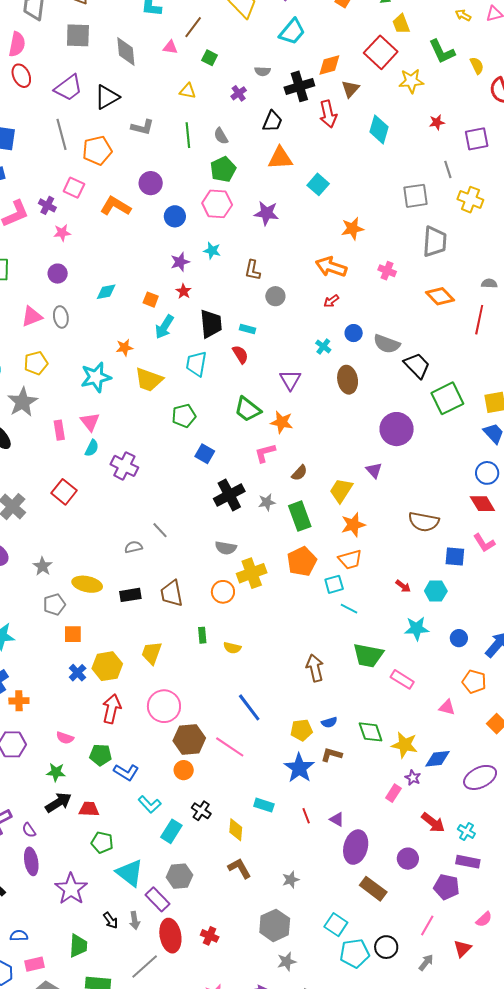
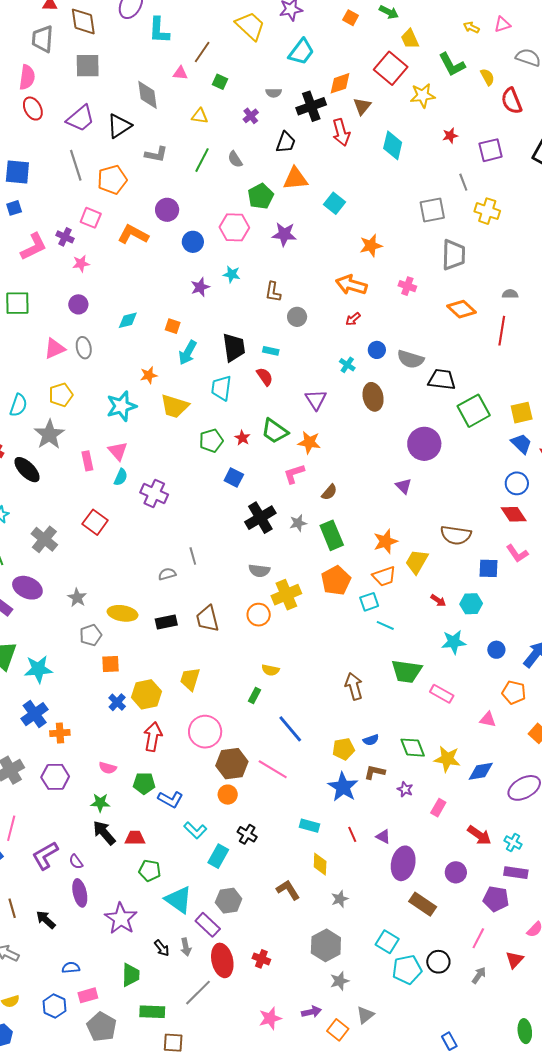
gray diamond: (126, 52) -> (147, 95), moved
green line: (188, 135) -> (202, 160), turned 35
green pentagon: (223, 169) -> (261, 196), moved
red star: (184, 291) -> (242, 438), moved
black trapezoid: (417, 366) -> (442, 379), turned -36
yellow trapezoid: (341, 491) -> (417, 562), moved
gray line: (160, 530) -> (193, 556), turned 30
green rectangle: (202, 635) -> (254, 695), moved, turned 35
purple star: (413, 778) -> (405, 789), moved
black arrow: (58, 803) -> (104, 833), turned -96
yellow diamond: (236, 830) -> (320, 864), moved

